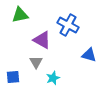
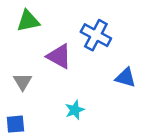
gray triangle: (36, 62) -> (23, 82), moved
blue square: (13, 77) -> (15, 124), moved

